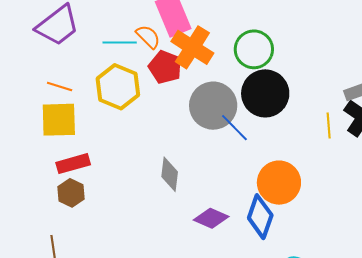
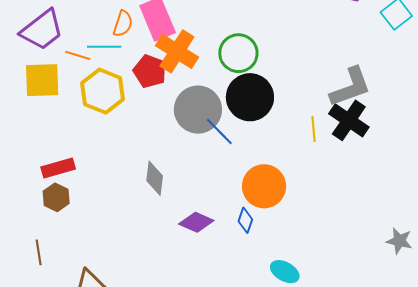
orange semicircle: (148, 37) -> (123, 24), moved, turned 64
orange line: (60, 86) -> (78, 55), moved
yellow square: (59, 120) -> (42, 80), moved
blue diamond: (260, 217) -> (245, 220), size x0.6

